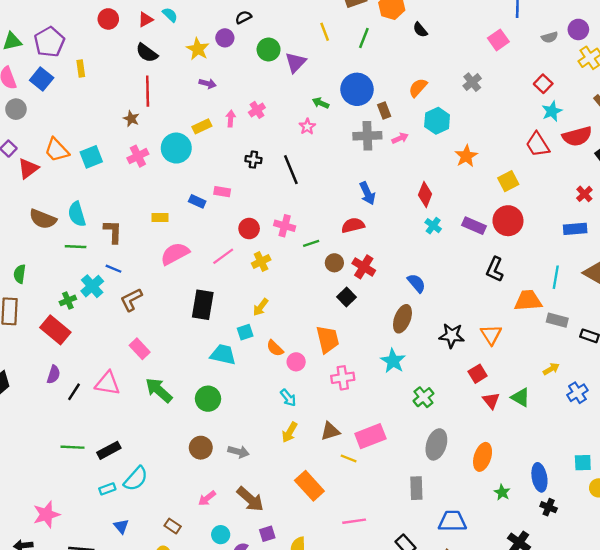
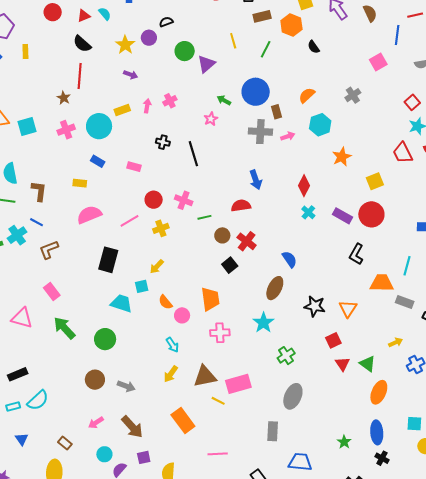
blue rectangle: (197, 201) -> (98, 161), moved
brown triangle: (330, 431) -> (205, 376), size x1.4
orange ellipse: (483, 457) -> (379, 392), moved

